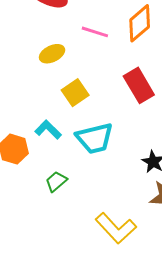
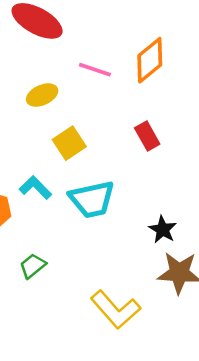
red rectangle: (139, 85) -> (147, 136), size x0.7
green trapezoid: (56, 181) -> (33, 266), moved

